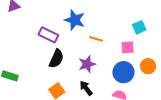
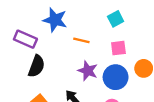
cyan square: (139, 27) -> (116, 19), moved
purple star: (87, 64) -> (88, 71), moved, turned -30

